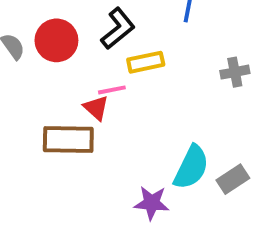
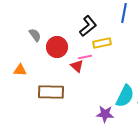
red circle: (56, 40) -> (57, 47), moved
brown rectangle: (68, 140) -> (51, 92), moved

